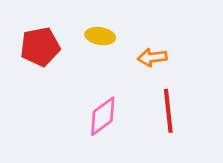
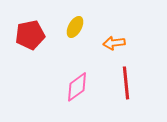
yellow ellipse: (100, 36) -> (75, 27), turned -70

